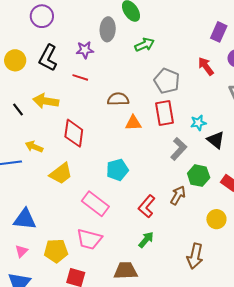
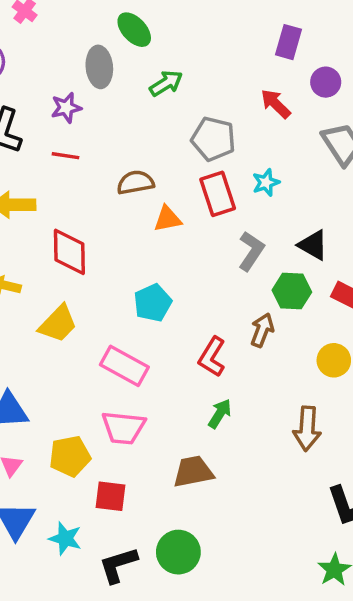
cyan star: (198, 123) -> (266, 183), moved
black triangle: (216, 140) -> (313, 245), moved

